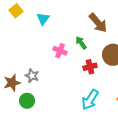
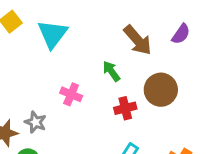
cyan triangle: (43, 19) -> (53, 34), size x1.5
pink cross: (60, 51) -> (71, 94), moved

